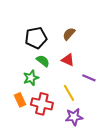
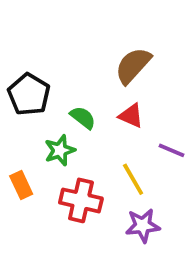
brown semicircle: (69, 34) -> (133, 66), size x1.5
black pentagon: (36, 38) -> (29, 94), moved, turned -30
orange rectangle: (20, 100) -> (21, 185), moved

